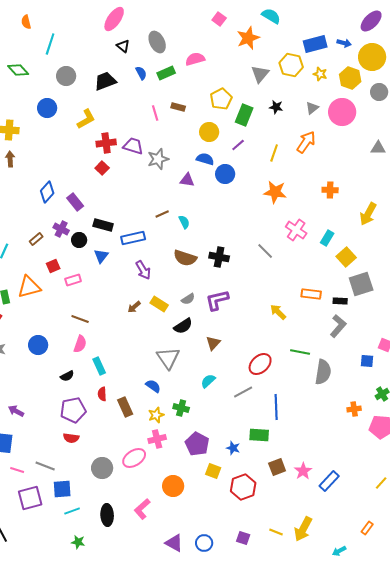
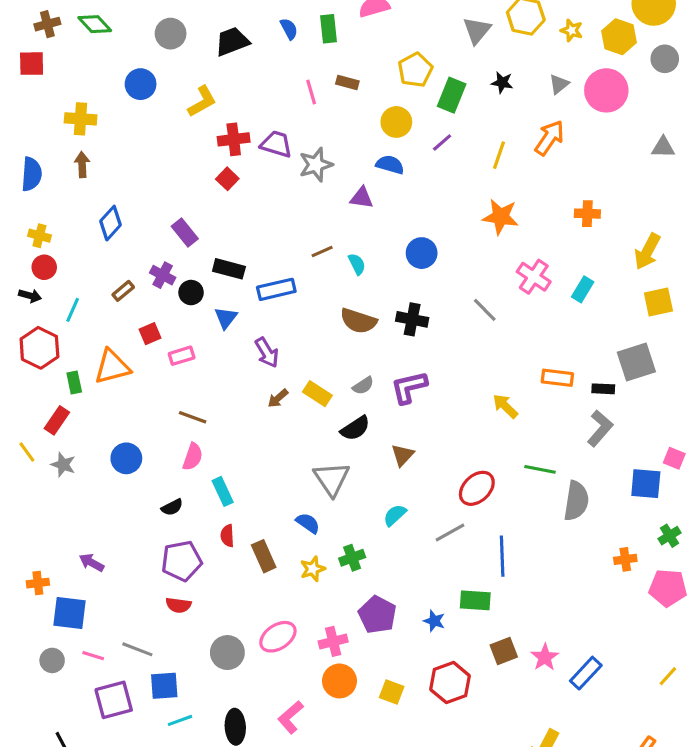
green rectangle: (166, 73) -> (328, 29), turned -72
blue circle: (225, 174) -> (422, 253), moved
blue diamond: (47, 192) -> (111, 223), moved
yellow square: (346, 257) -> (658, 302), moved, turned 30
purple arrow: (143, 270) -> (267, 353), moved
blue square: (367, 361) -> (646, 484), size x1.5
green cross: (181, 408) -> (352, 558), turned -35
pink cross: (157, 439) -> (333, 641), moved
yellow square: (213, 471) -> (392, 692), moved

